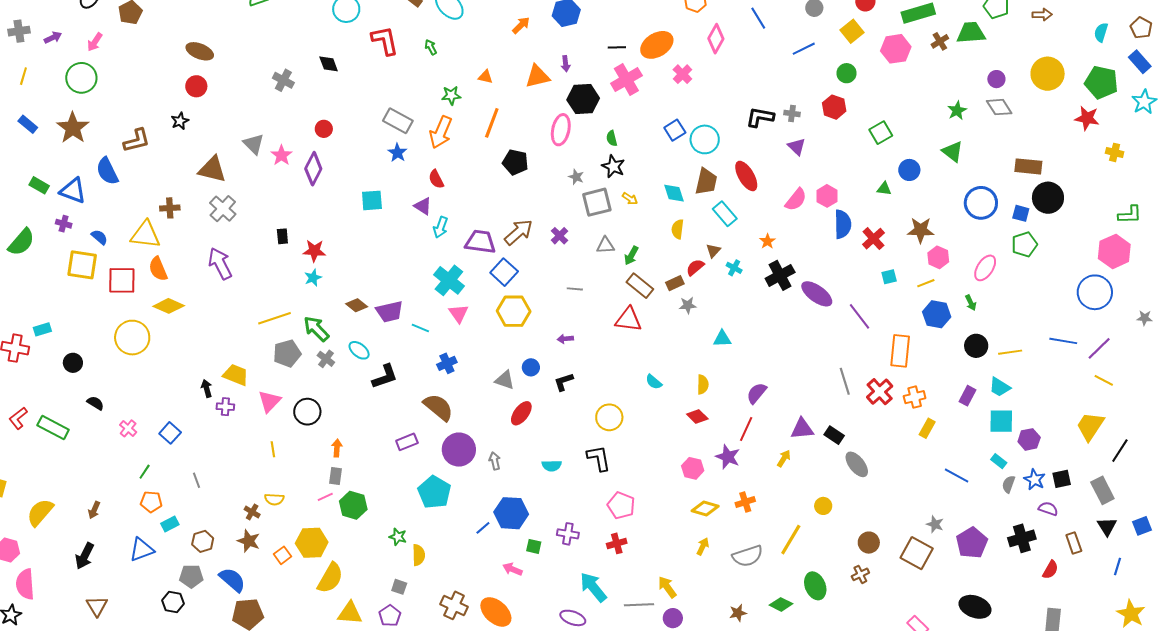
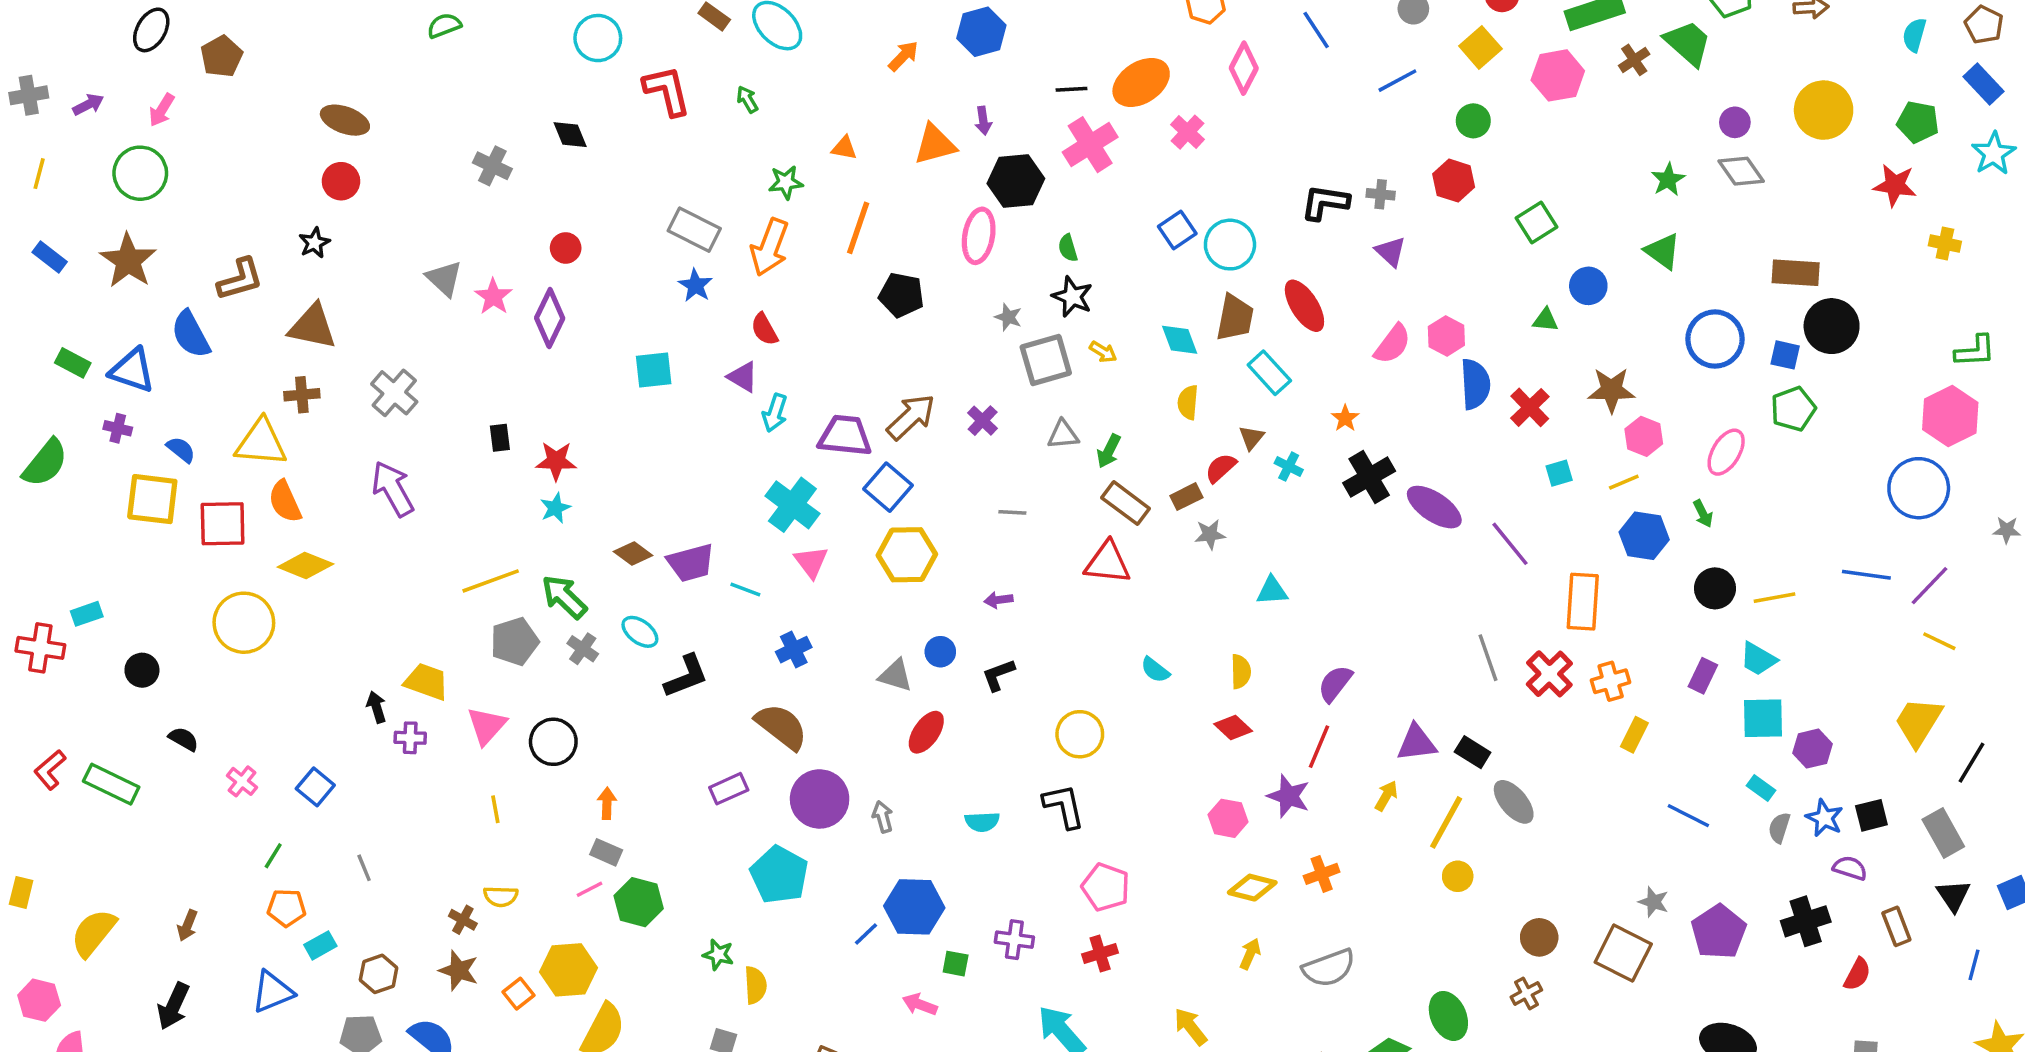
green trapezoid: (971, 33) -> (1688, 43), turned 48
green pentagon: (1101, 82) -> (1918, 122), size x0.7
brown triangle: (212, 169) -> (313, 327), moved
gray rectangle: (336, 476) -> (606, 852), turned -72
yellow line: (791, 540) -> (1446, 822), moved

